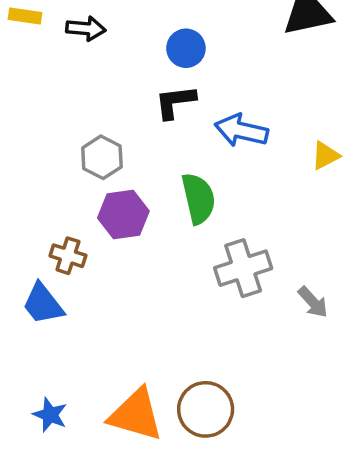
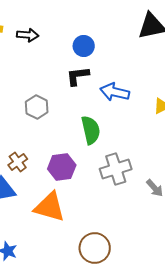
purple hexagon: (123, 215) -> (62, 167), moved
brown cross: (68, 256) -> (18, 162), turned 36
orange triangle: (136, 415) -> (50, 207), moved

